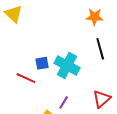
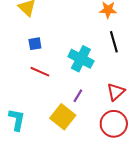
blue square: (42, 63) -> (35, 44), moved

